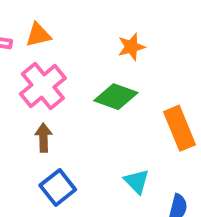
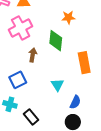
green diamond: (116, 97) -> (56, 41), turned 65
brown arrow: (44, 138) -> (33, 55), moved

